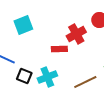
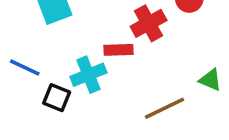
cyan cross: (47, 77) -> (88, 75), moved

